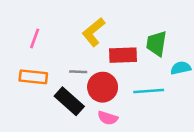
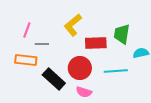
gray line: (78, 72) -> (42, 44), moved

